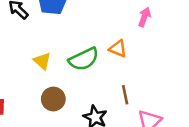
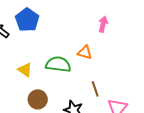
green semicircle: (84, 59) -> (58, 64), turned -140

